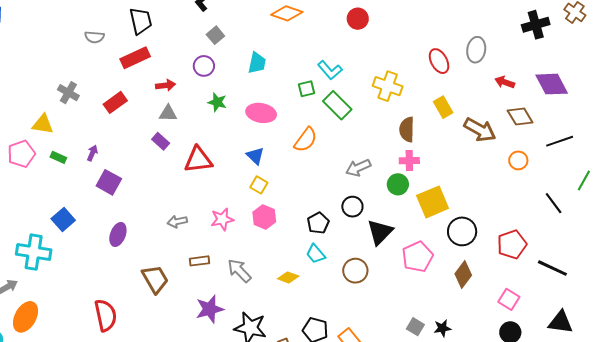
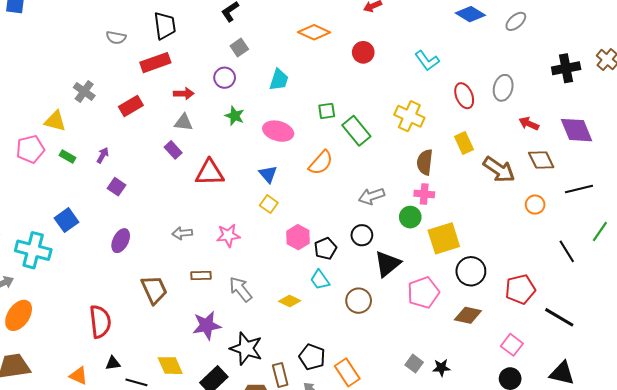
red circle: (358, 19) -> (363, 52), moved
cyan L-shape: (330, 70) -> (427, 61), moved
purple square: (109, 182) -> (117, 187), size x0.7
pink hexagon: (264, 217) -> (298, 237), moved
brown diamond: (463, 275) -> (468, 315), turned 60

